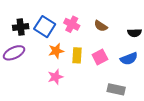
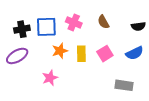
brown semicircle: (101, 26) -> (103, 22), turned 32
blue square: (45, 27) -> (46, 27), turned -30
pink star: (55, 77) -> (50, 78), moved

